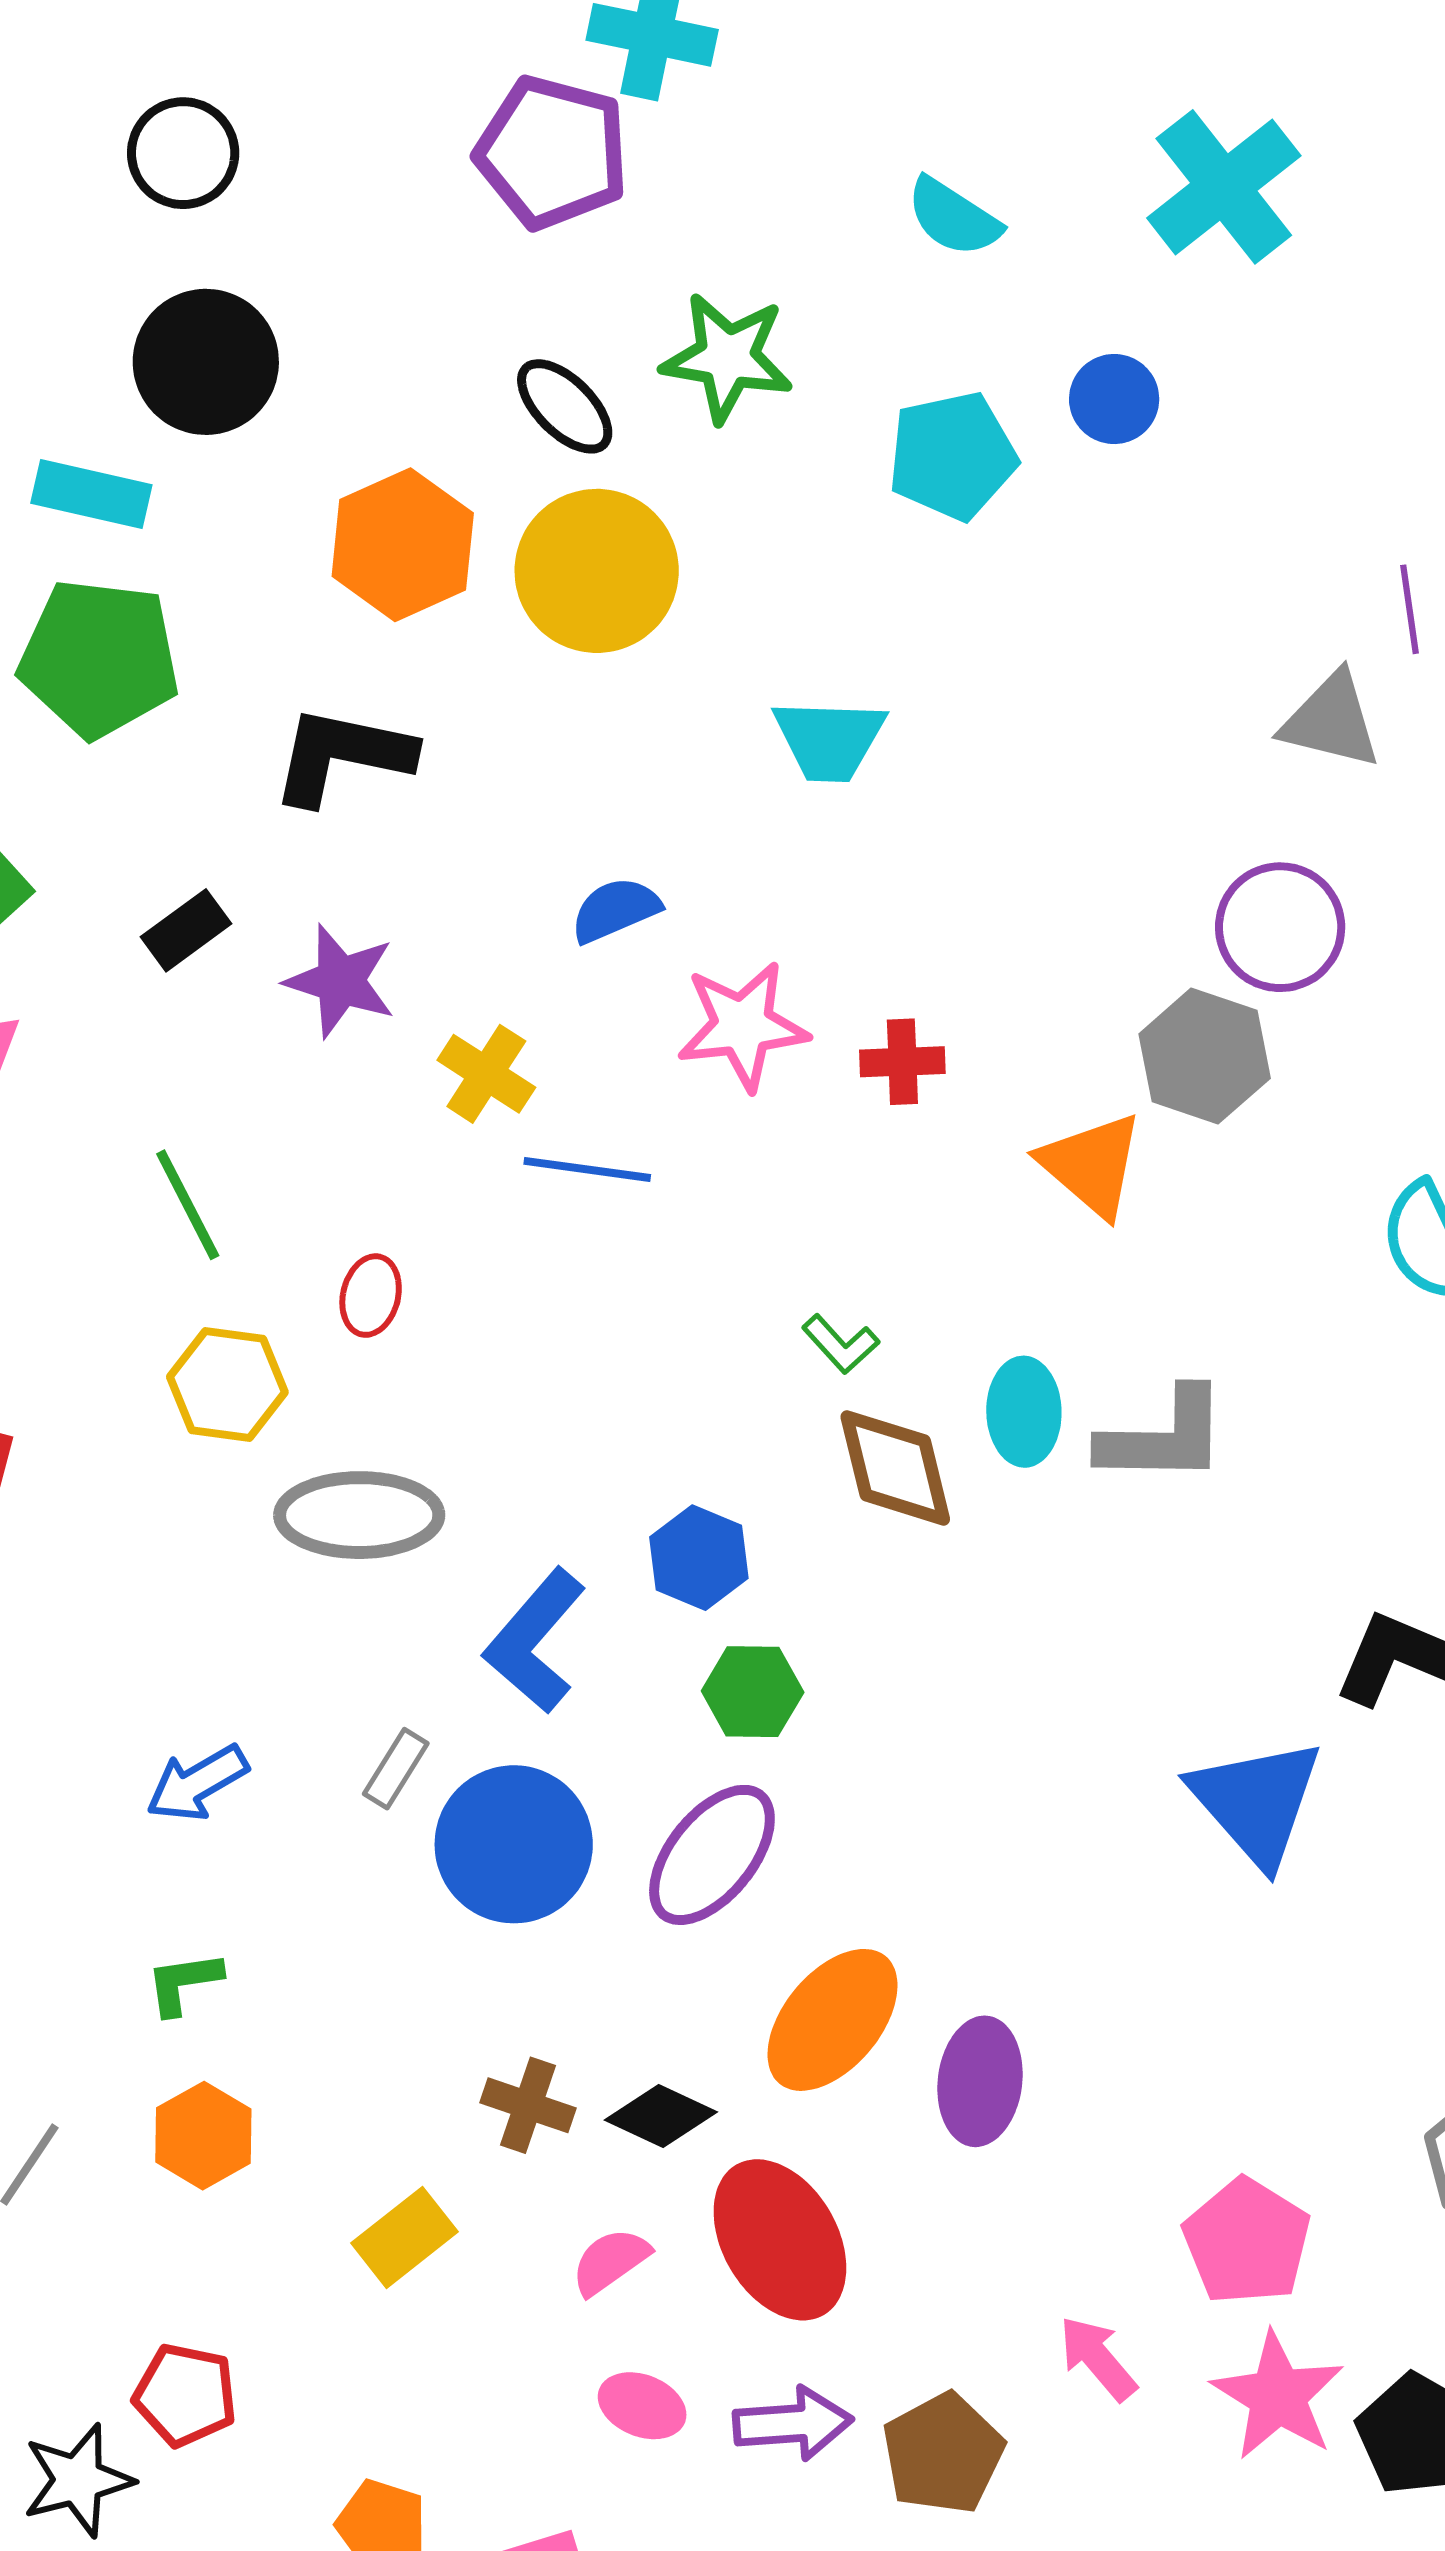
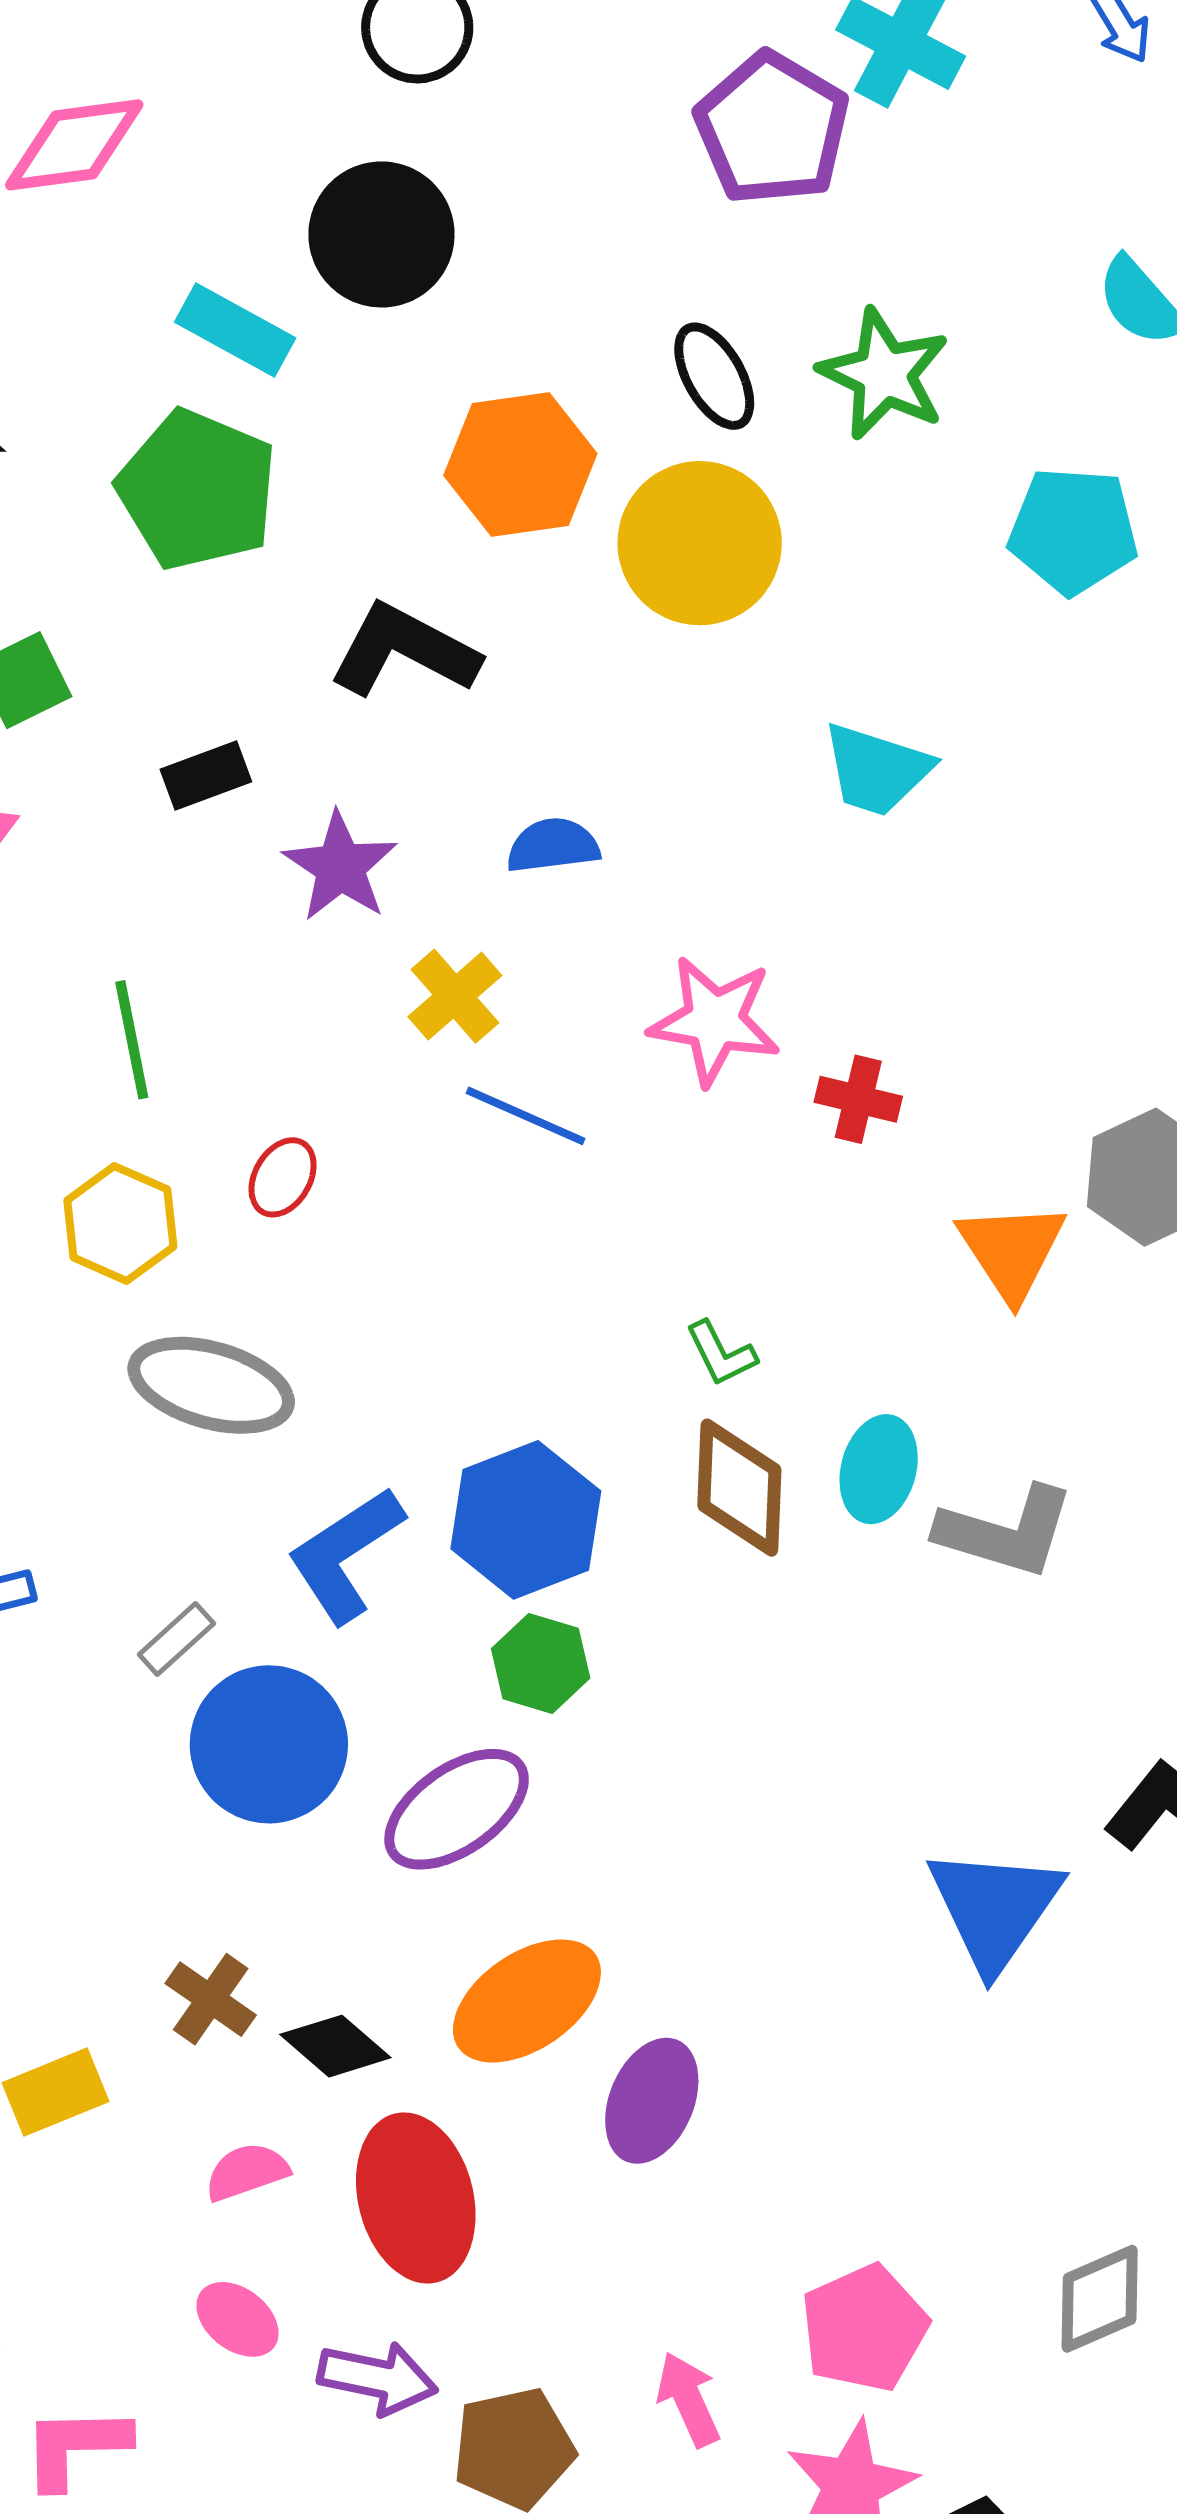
blue semicircle: (615, 910) -> (553, 846), moved
blue hexagon: (699, 1558) -> (526, 1520), size x1.5

